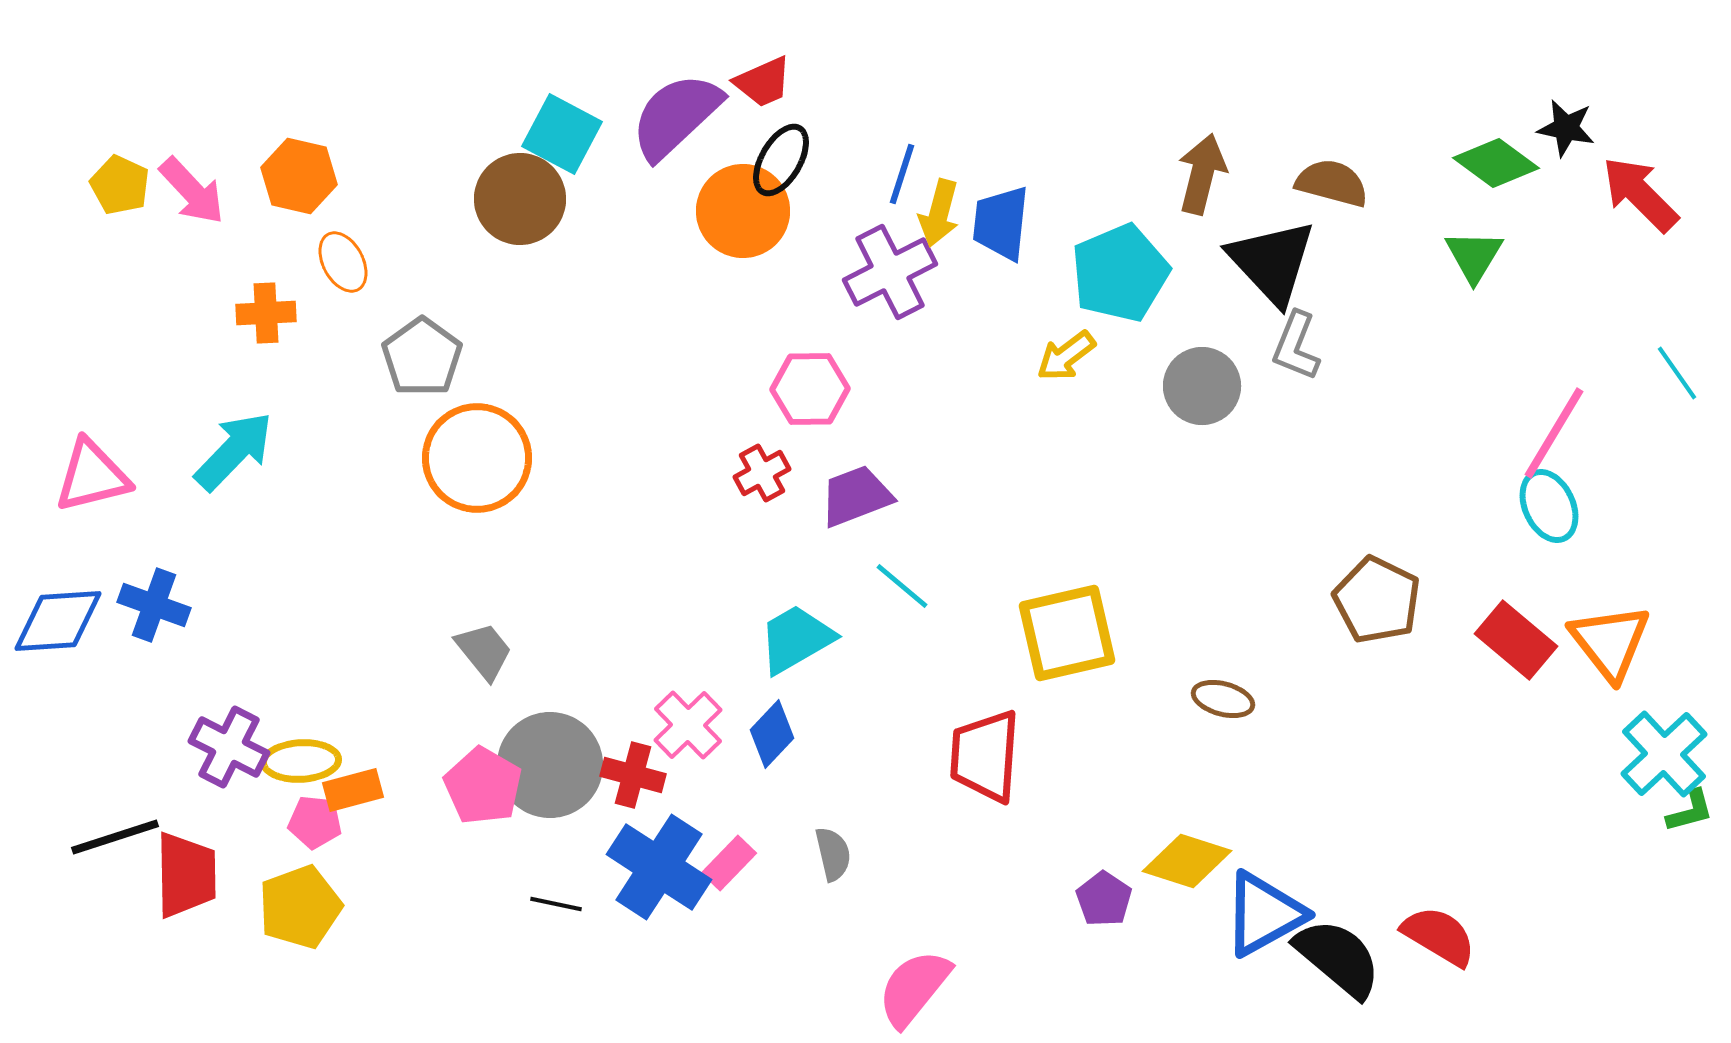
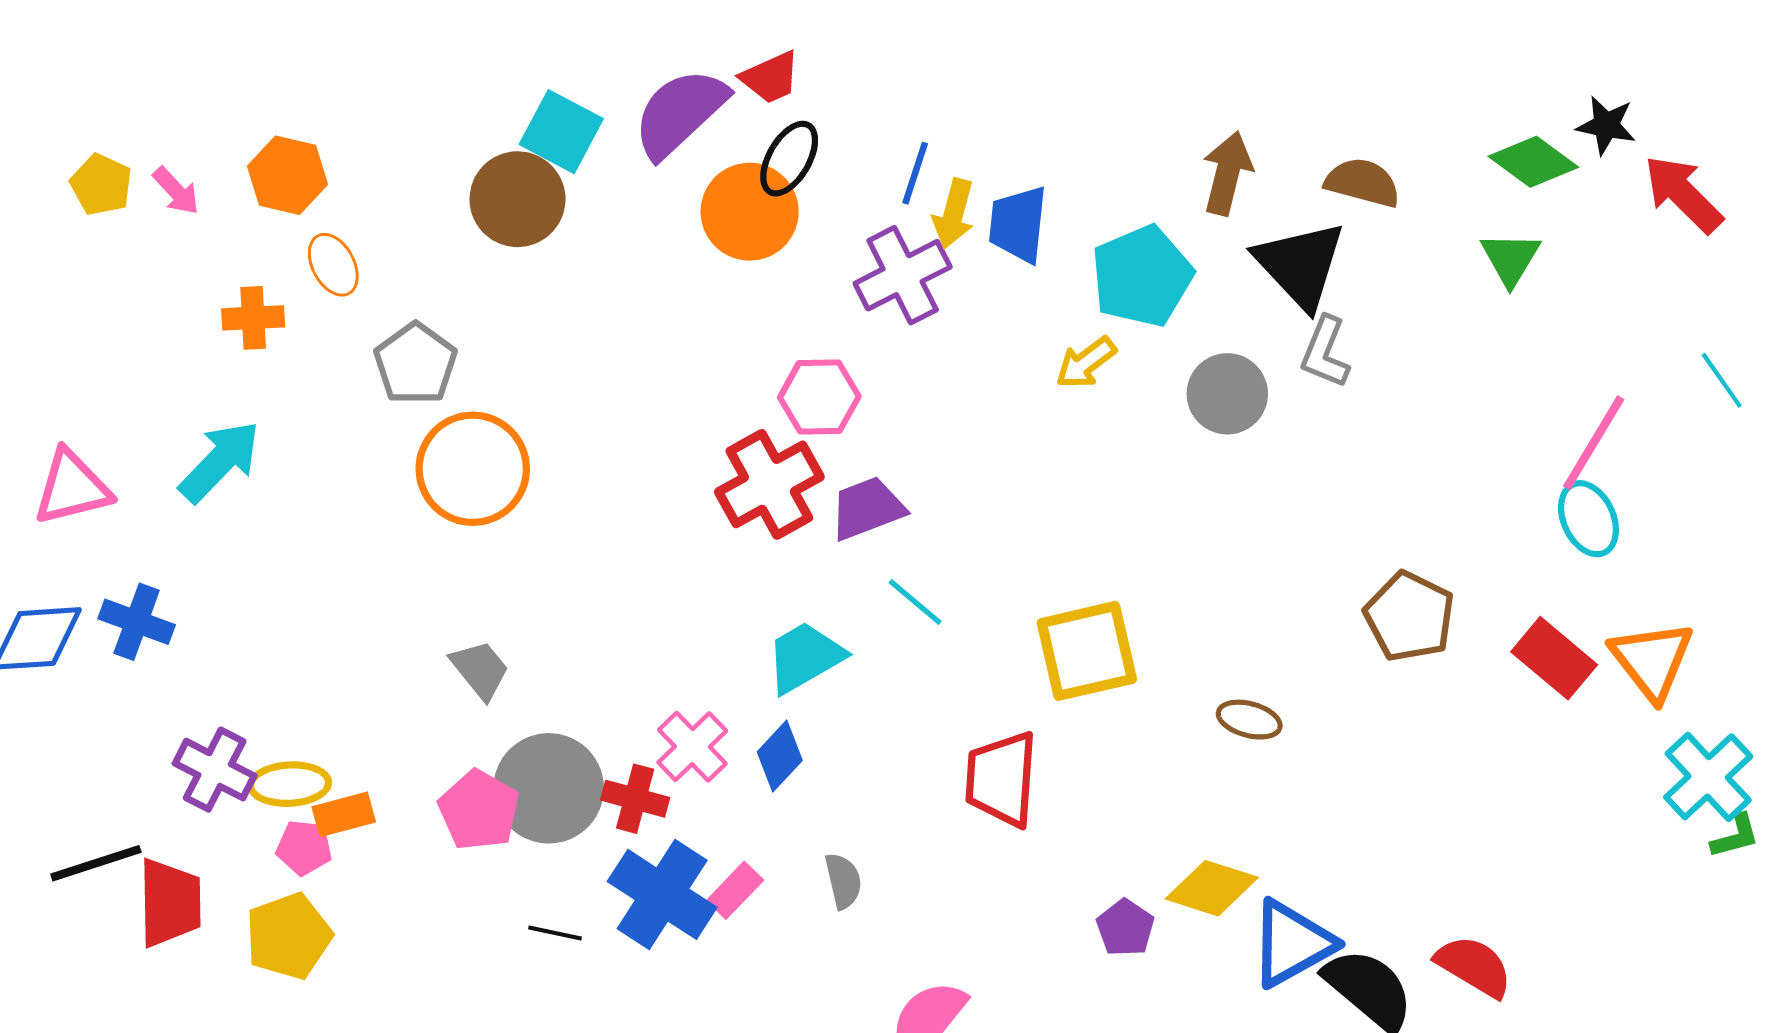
pink arrow: (192, 191) -> (176, 191), size x0.7
red cross: (762, 473) -> (769, 484), size x1.8

